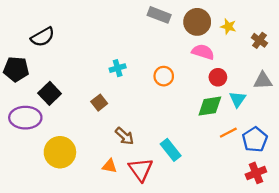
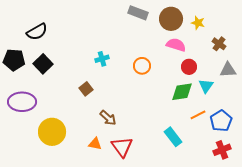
brown cross: (259, 40) -> (219, 44), moved
black square: (50, 93) -> (43, 64), moved
cyan rectangle: (171, 150) -> (173, 137), moved

